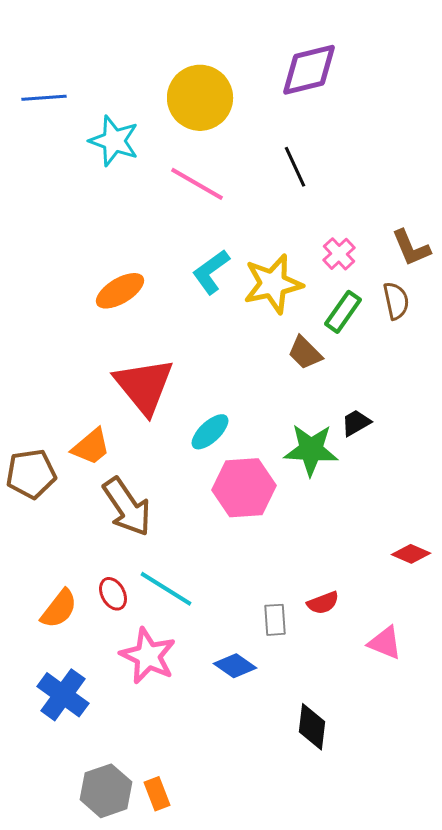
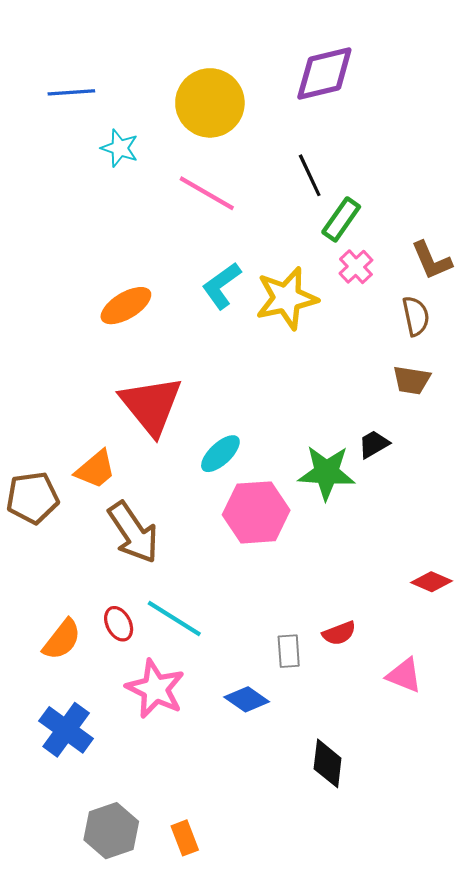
blue line: (44, 98) -> (71, 92), moved
cyan star: (114, 141) -> (120, 148), size x0.7
green rectangle: (343, 312) -> (341, 219), moved
brown trapezoid: (305, 353) -> (412, 380), moved, turned -36
orange rectangle: (157, 794) -> (185, 838), moved

